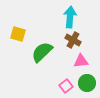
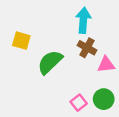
pink triangle: (81, 61) -> (106, 64), moved

